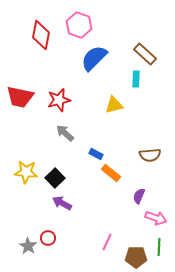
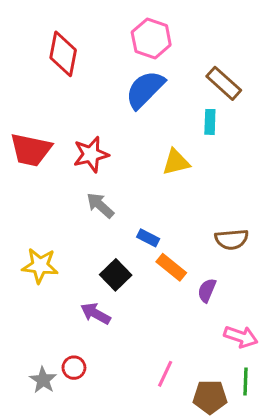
pink hexagon: (79, 25) -> (151, 38), moved
black square: (55, 178) -> (116, 275), moved
purple semicircle: (139, 196) -> (207, 290), moved

